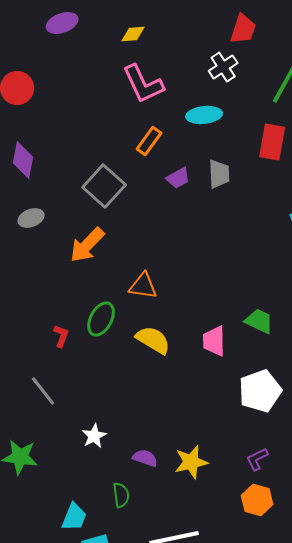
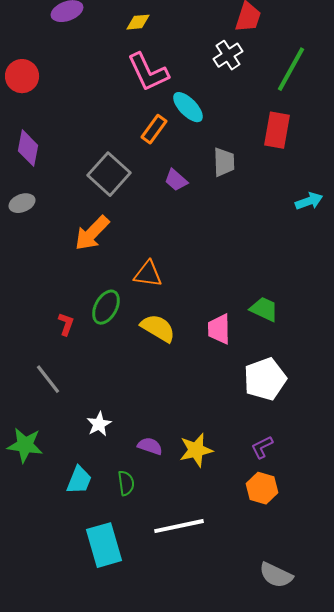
cyan ellipse: (204, 115) -> (188, 107), moved, turned 52
purple trapezoid: (178, 178) -> (176, 180), moved, turned 70
gray ellipse: (31, 218) -> (22, 203), moved
cyan trapezoid: (74, 517) -> (79, 480), moved

